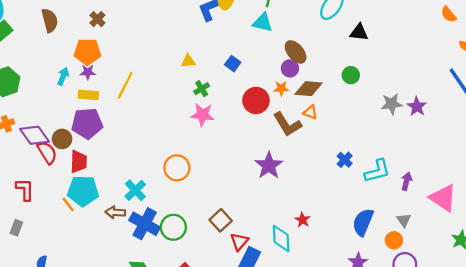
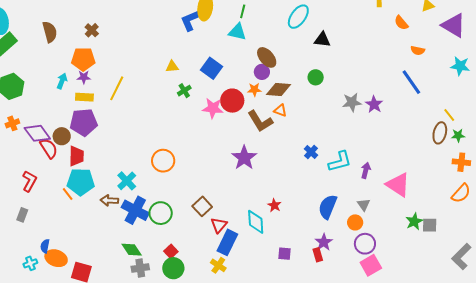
blue square: (233, 64) -> (211, 68), size x1.5
pink star: (202, 115) -> (213, 108), moved
red L-shape: (25, 190) -> (29, 181), turned 30

